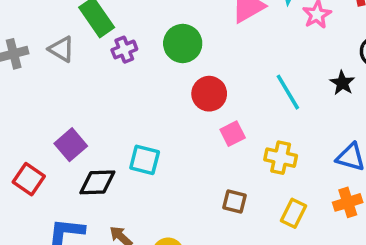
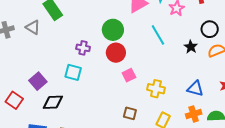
green circle: (183, 43) -> (113, 30), moved
purple cross: (124, 50) -> (83, 48), moved, turned 32
cyan line: (288, 92) -> (158, 35), moved
cyan square: (145, 160) -> (73, 72), moved

